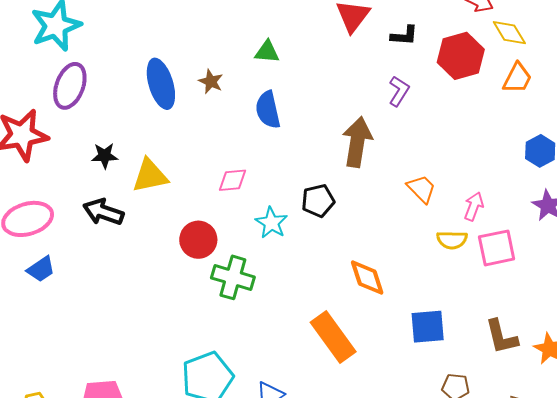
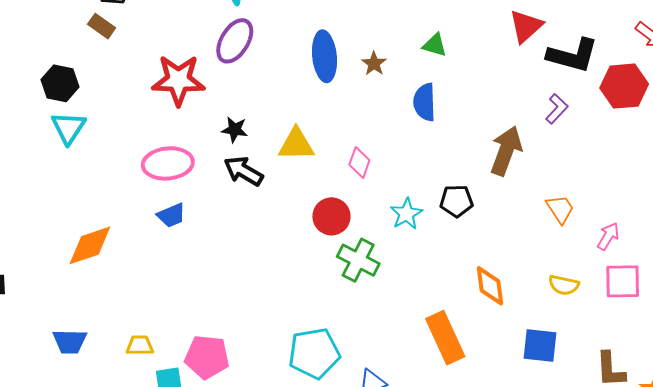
black L-shape: (404, 36) -> (573, 55), size x1.8
black star: (105, 156) -> (235, 130), moved
pink diamond: (232, 180) -> (359, 162), moved, turned -76
yellow semicircle: (452, 240) -> (564, 285), moved

